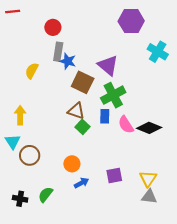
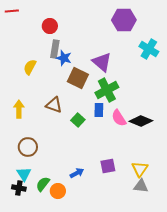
brown triangle: (76, 111) -> (54, 105), moved
cyan triangle: (13, 142) -> (24, 174), moved
orange circle: (72, 164) -> (58, 191), moved

